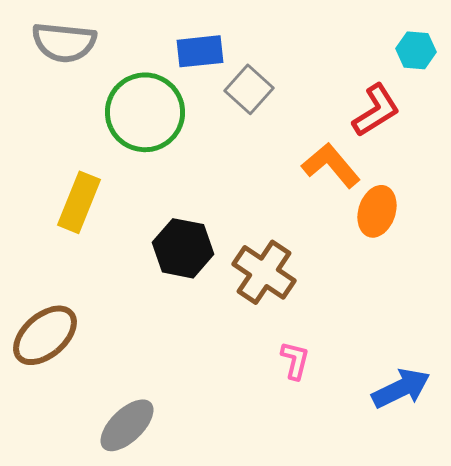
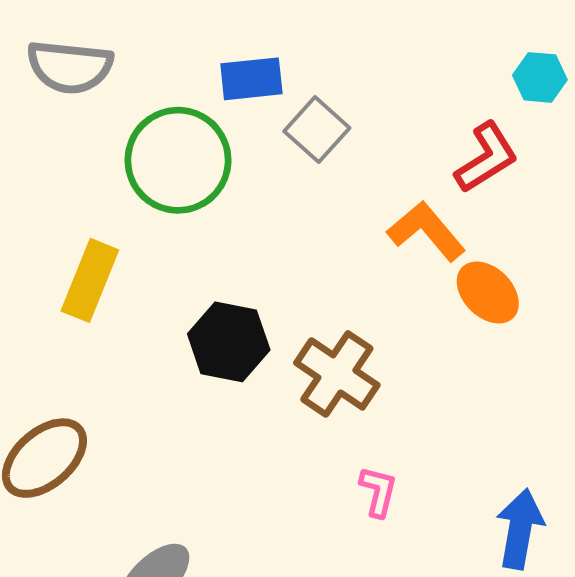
orange ellipse: (377, 211) -> (488, 292), turned -63
blue arrow: (401, 388) -> (520, 529), turned -54

